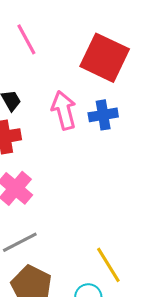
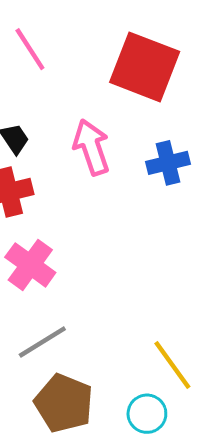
blue cross: (103, 115) -> (168, 163), moved

